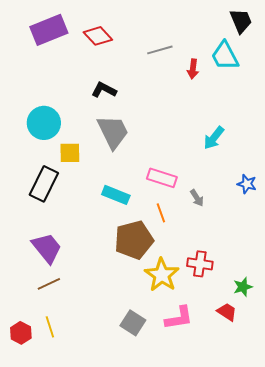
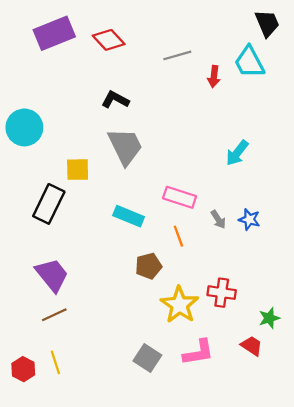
cyan circle: (44, 123) -> (24, 127), moved
blue star: (247, 184) -> (249, 219), moved
brown pentagon: (134, 240) -> (149, 266), size x0.6

